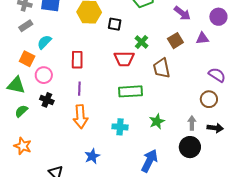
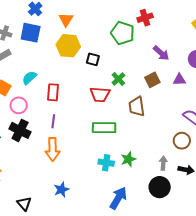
cyan semicircle: (44, 42) -> (29, 78), moved
black cross: (47, 100) -> (20, 130), size x1.5
cyan cross: (120, 127) -> (106, 163), moved

